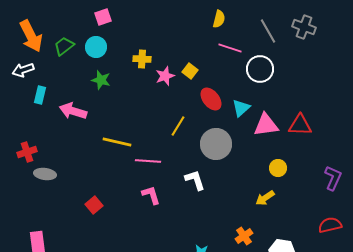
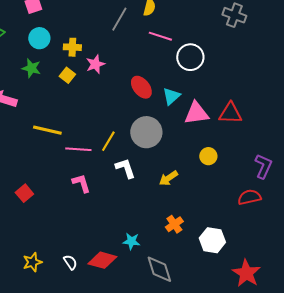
gray line: (268, 31) -> (119, 19), moved, turned 60
cyan circle: (96, 47) -> (39, 38), moved
yellow square: (190, 71) -> (67, 75), moved
yellow line: (178, 126) -> (108, 141), moved
yellow arrow: (265, 198) -> (168, 178), moved
red semicircle: (330, 225) -> (249, 197), moved

